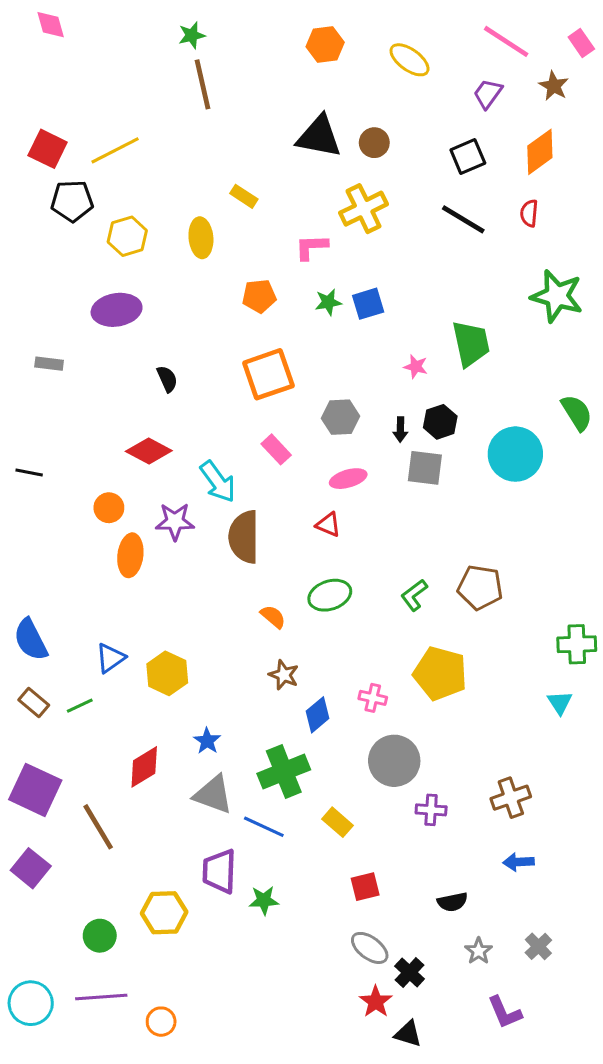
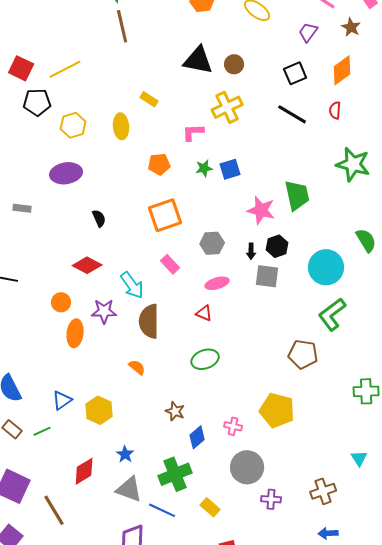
pink star: (416, 367) -> (261, 210), size x1.8
green L-shape: (414, 595) -> (332, 314), moved, size x1.6
orange semicircle: (273, 617) -> (137, 367), moved
cyan triangle: (560, 703) -> (359, 458), moved

